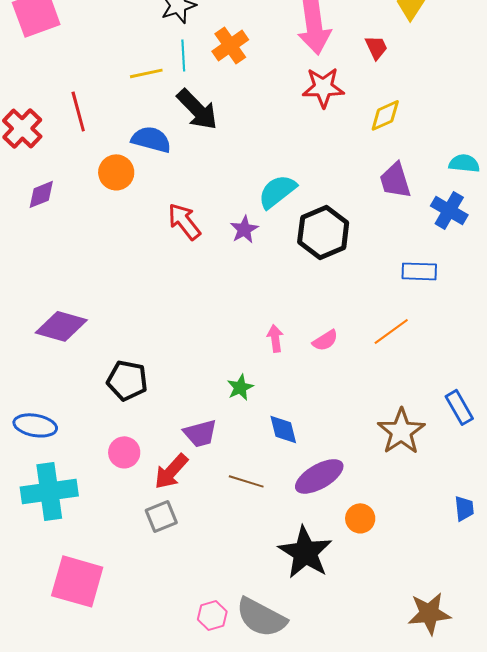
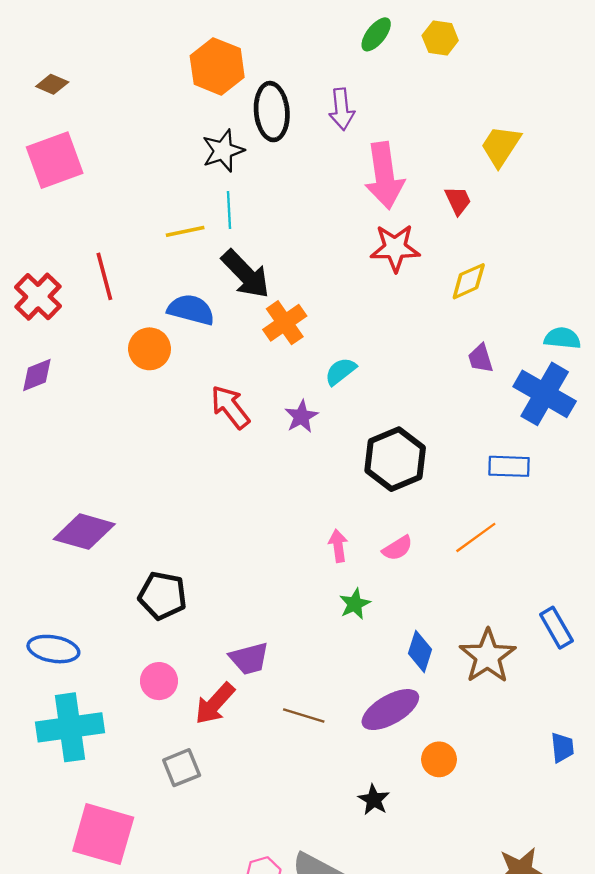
orange cross: (230, 45) -> (285, 323), moved
purple trapezoid: (395, 180) -> (481, 358), size x0.7
cyan semicircle: (277, 191) -> (341, 371), size x0.7
purple diamond: (41, 194) -> (37, 375), moved
blue cross: (449, 210) -> (545, 394), size x1.4
black hexagon: (323, 232) -> (395, 459), moved
green star: (240, 387) -> (355, 604), moved
blue diamond: (283, 429) -> (420, 651), moved, turned 32
gray square: (161, 516) -> (182, 768), moved
black star: (305, 552) -> (374, 800), size x0.5

